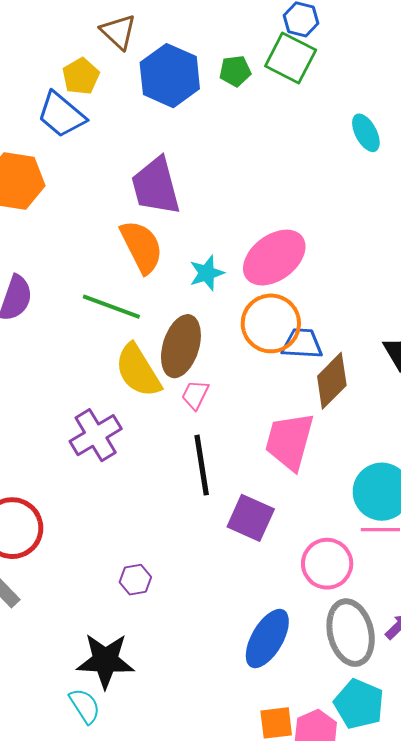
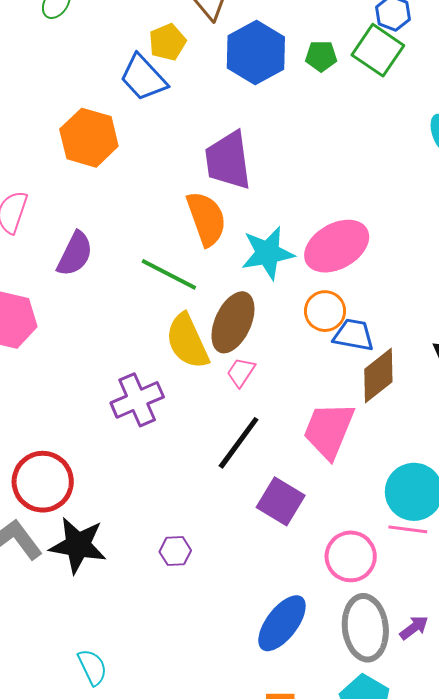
cyan star: (207, 273) -> (268, 253), size x1.5
orange circle: (271, 323) -> (325, 311), size x0.7
black line: (202, 465) -> (239, 443), turned 38
purple hexagon: (135, 580) -> (175, 551), moved
black star: (105, 661) -> (78, 545), moved

